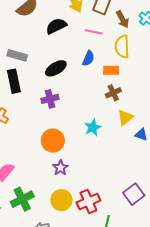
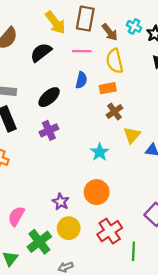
orange circle: (53, 141) -> (97, 192), moved
purple star: (60, 168) -> (61, 202), moved
yellow circle: (61, 200) -> (69, 228), moved

